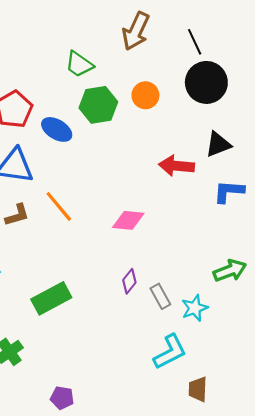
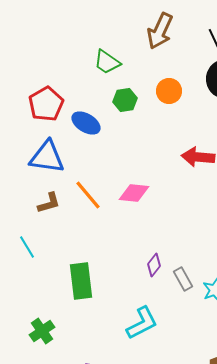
green hexagon: (98, 105) -> (125, 100), size x0.7
pink diamond: (128, 220) -> (134, 193), moved
green rectangle: (51, 298) -> (81, 281), turned -69
cyan L-shape: (170, 352) -> (142, 323), moved

